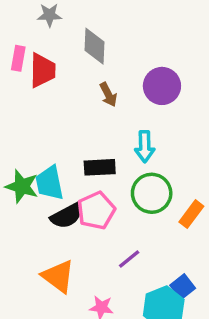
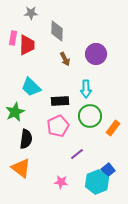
cyan trapezoid: (49, 183) -> (31, 87), moved, turned -35
green star: (22, 186) -> (15, 112), turned 30
black semicircle: (67, 216) -> (26, 139), moved, turned -54
orange triangle: (58, 276) -> (21, 168), moved

